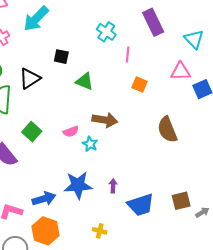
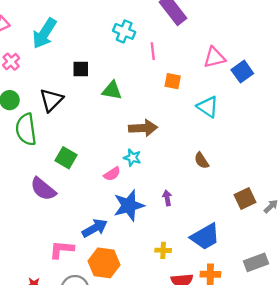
cyan triangle: (194, 39) -> (208, 107), moved
brown semicircle: (167, 130) -> (202, 161), moved, size x0.6
pink semicircle: (71, 132) -> (112, 174), moved
blue trapezoid: (141, 205) -> (205, 237), moved

